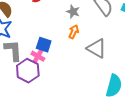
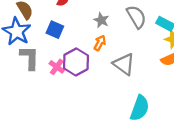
blue square: (44, 45) -> (55, 30), moved
purple hexagon: (28, 71) -> (76, 62), moved

